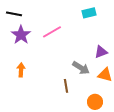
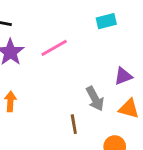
gray arrow: (81, 68) -> (95, 99), turned 30

